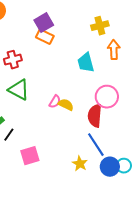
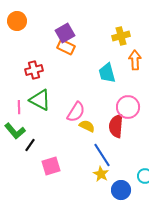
pink semicircle: (55, 102) -> (76, 112), size x1.5
yellow semicircle: (66, 105) -> (87, 126), moved
blue line: (96, 145) -> (102, 155), moved
blue circle: (110, 167) -> (121, 190), moved

